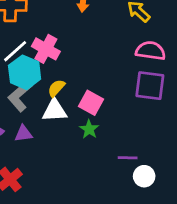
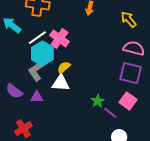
pink square: (91, 103) -> (128, 101), moved
green star: (89, 129) -> (98, 101), moved
purple line: (128, 158) -> (110, 113), moved, turned 32

